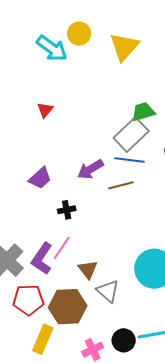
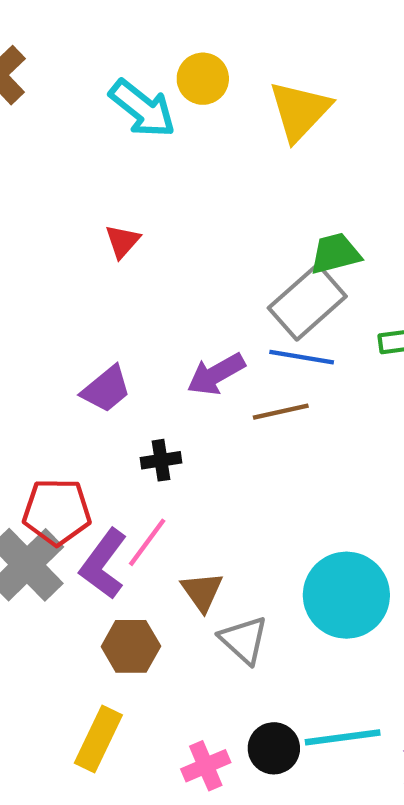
red pentagon: (28, 300) -> (57, 512), moved
brown hexagon: (68, 307) -> (131, 646), moved, size x0.7

